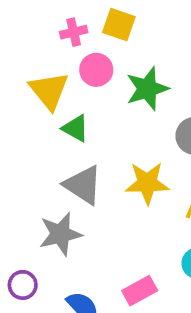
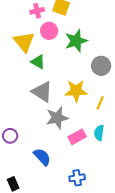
gray star: (60, 234) -> (57, 118), moved
purple circle: (23, 285) -> (10, 136), moved
pink rectangle: (140, 291) -> (77, 137), moved

